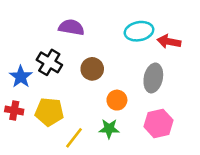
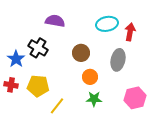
red arrow: (169, 42) -> (130, 32), turned 90
brown circle: (92, 69) -> (81, 53), moved
pink hexagon: (158, 123) -> (135, 98), moved
green star: (109, 129) -> (94, 99), moved

